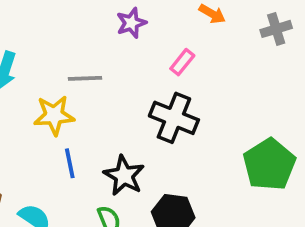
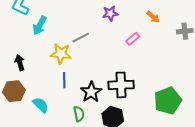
gray line: (85, 78) -> (81, 38), turned -36
black cross: (174, 118) -> (121, 85), moved, turned -35

